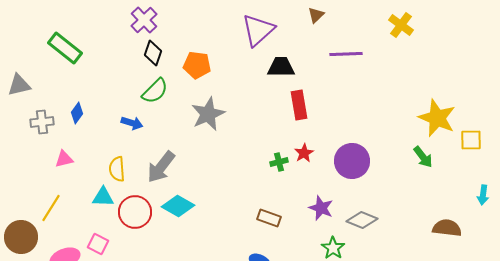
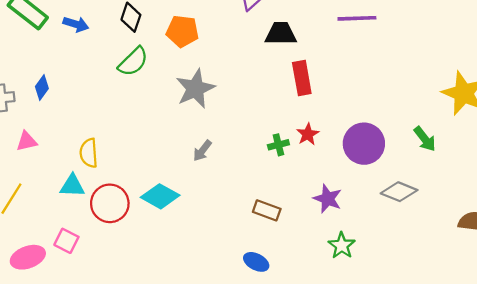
blue arrow: (132, 123) -> (76, 24), moved
green arrow: (423, 157) -> (425, 139), moved
gray arrow: (161, 167) -> (202, 151), moved, size x0.6
gray diamond: (362, 220) -> (399, 192), moved

